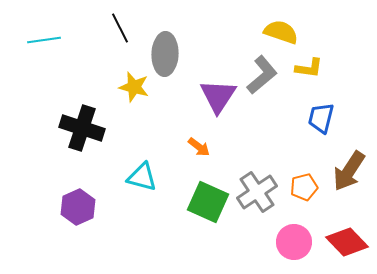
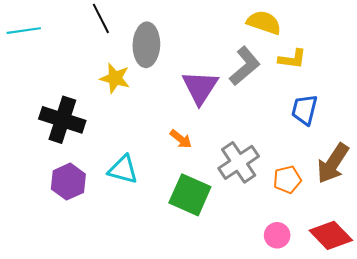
gray cross: (257, 192) -> (239, 162), moved
purple hexagon: (78, 207) -> (68, 182), moved
pink circle: (294, 242) -> (277, 235), size x0.7

